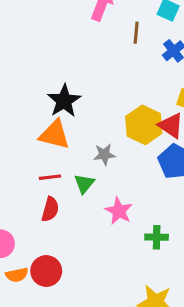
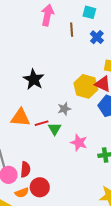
orange triangle: (54, 135) -> (20, 118), moved
red line: (50, 177) -> (42, 123), moved
red semicircle: (50, 209) -> (25, 170), moved

